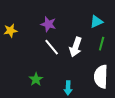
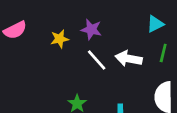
yellow star: (10, 31) -> (60, 39), moved
white arrow: (76, 47) -> (129, 59), turned 84

